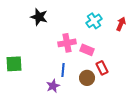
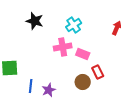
cyan cross: (94, 21) -> (74, 25), moved
blue line: (63, 70) -> (31, 86), moved

